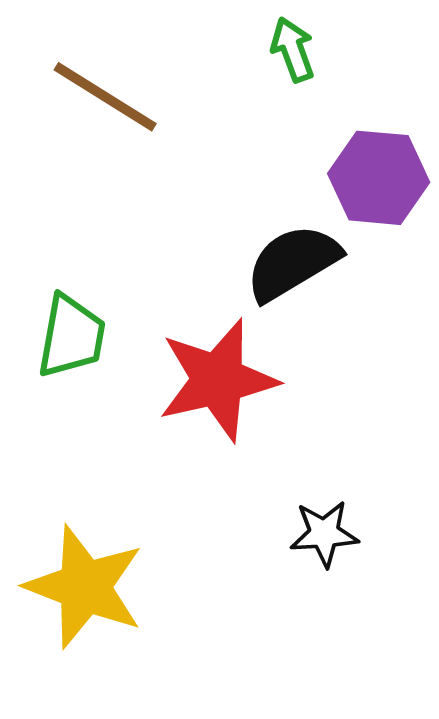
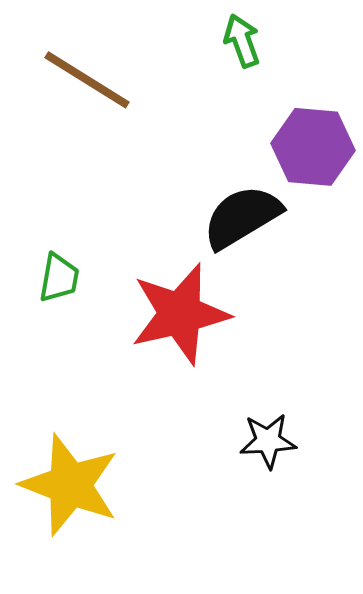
green trapezoid: (71, 336) -> (59, 278), size x0.7

